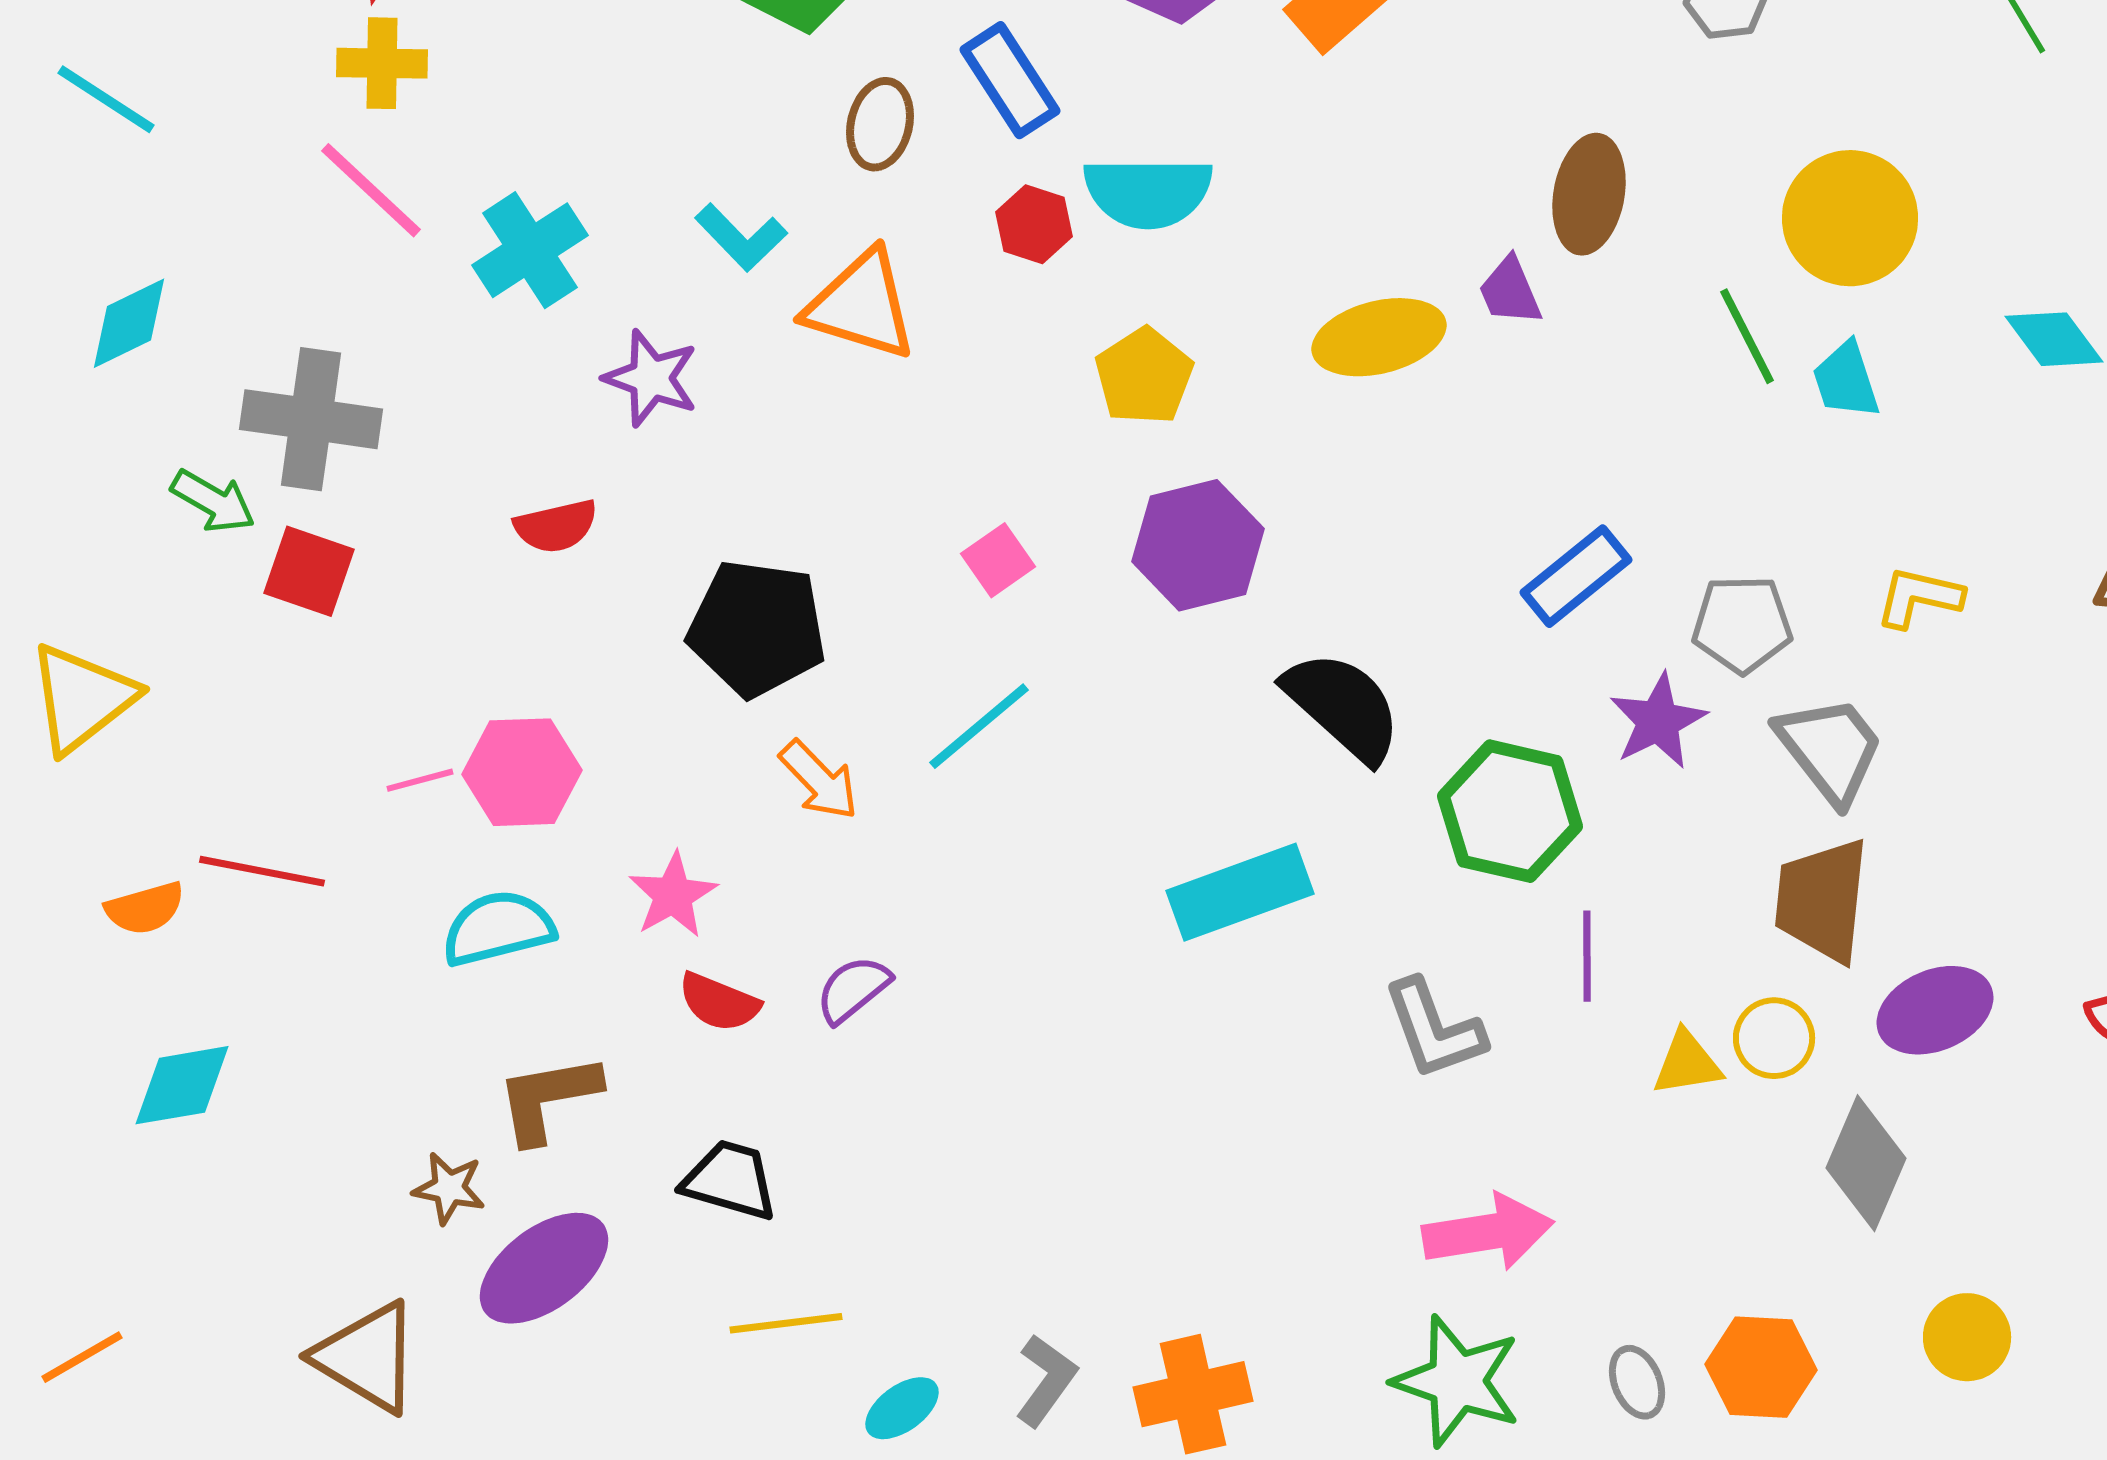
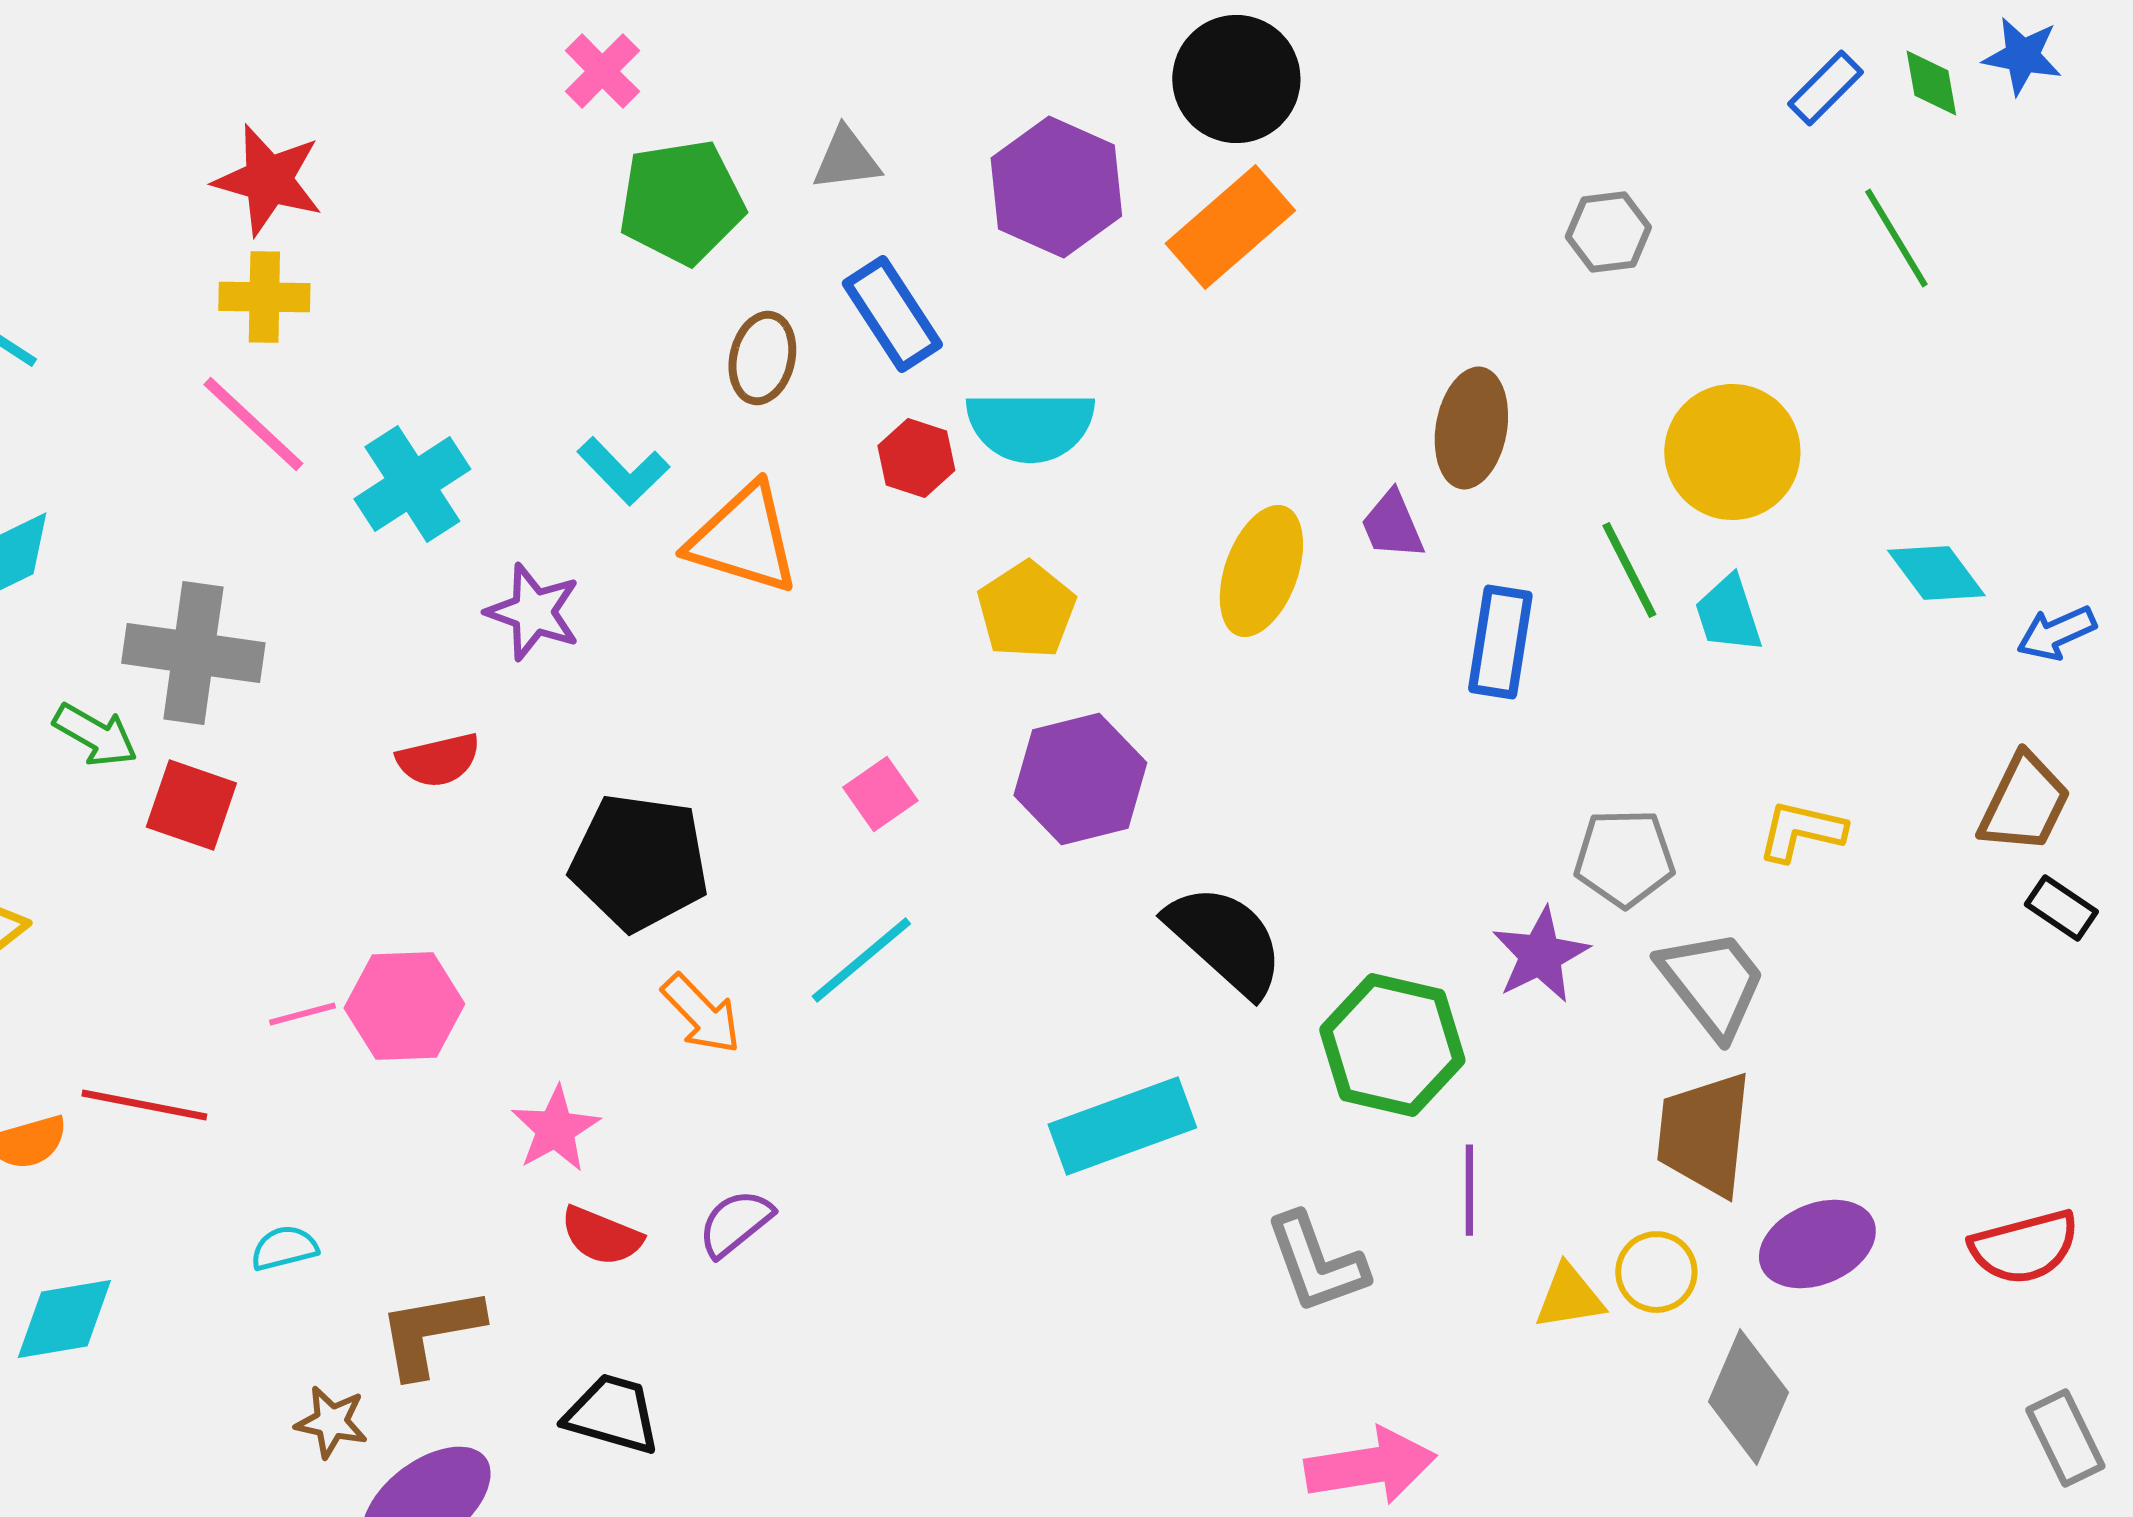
yellow ellipse: (1379, 337) -> (1261, 571), turned -56
blue rectangle: (1576, 576) -> (1500, 642), moved, turned -42
cyan semicircle: (498, 928) -> (284, 1248), moved, size x0.6

